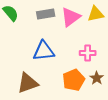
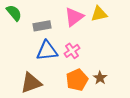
gray rectangle: (46, 14) -> (42, 26), moved
pink cross: (88, 53) -> (72, 51), moved, turned -35

